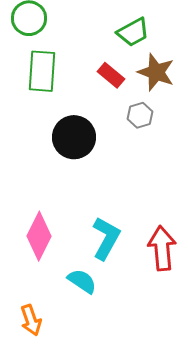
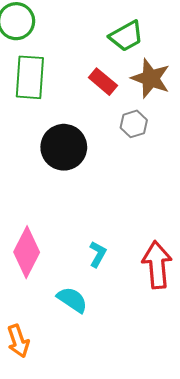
cyan L-shape: (106, 238) -> (98, 254), size x0.6

